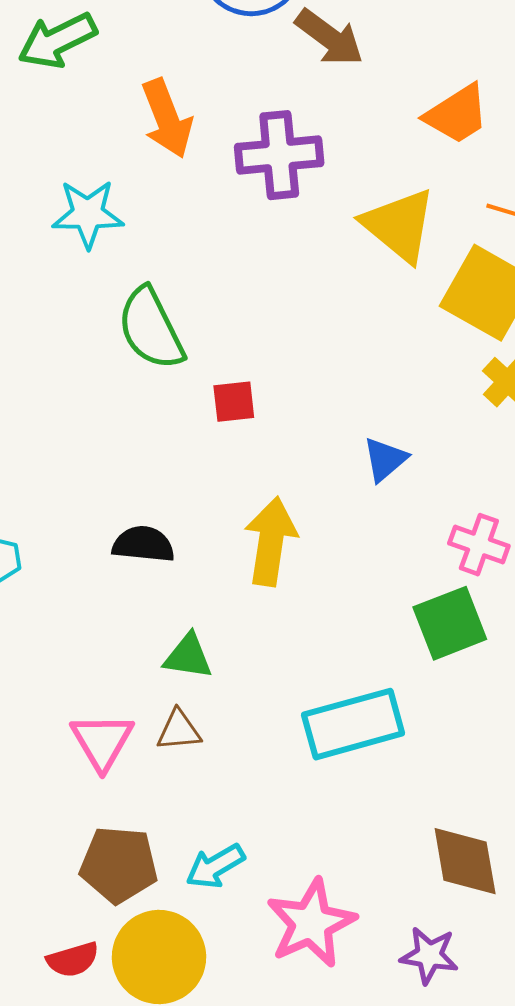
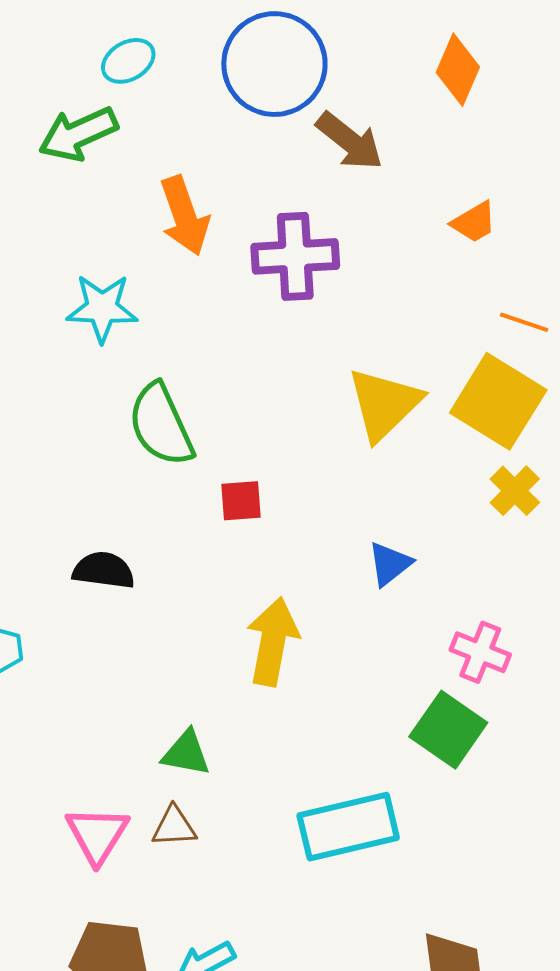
orange trapezoid: (457, 114) -> (474, 222), size x0.7
yellow triangle: (399, 225) -> (384, 404), moved, turned 34
black semicircle: (143, 544) -> (104, 570), moved
green square: (450, 623) -> (448, 730), turned -36

